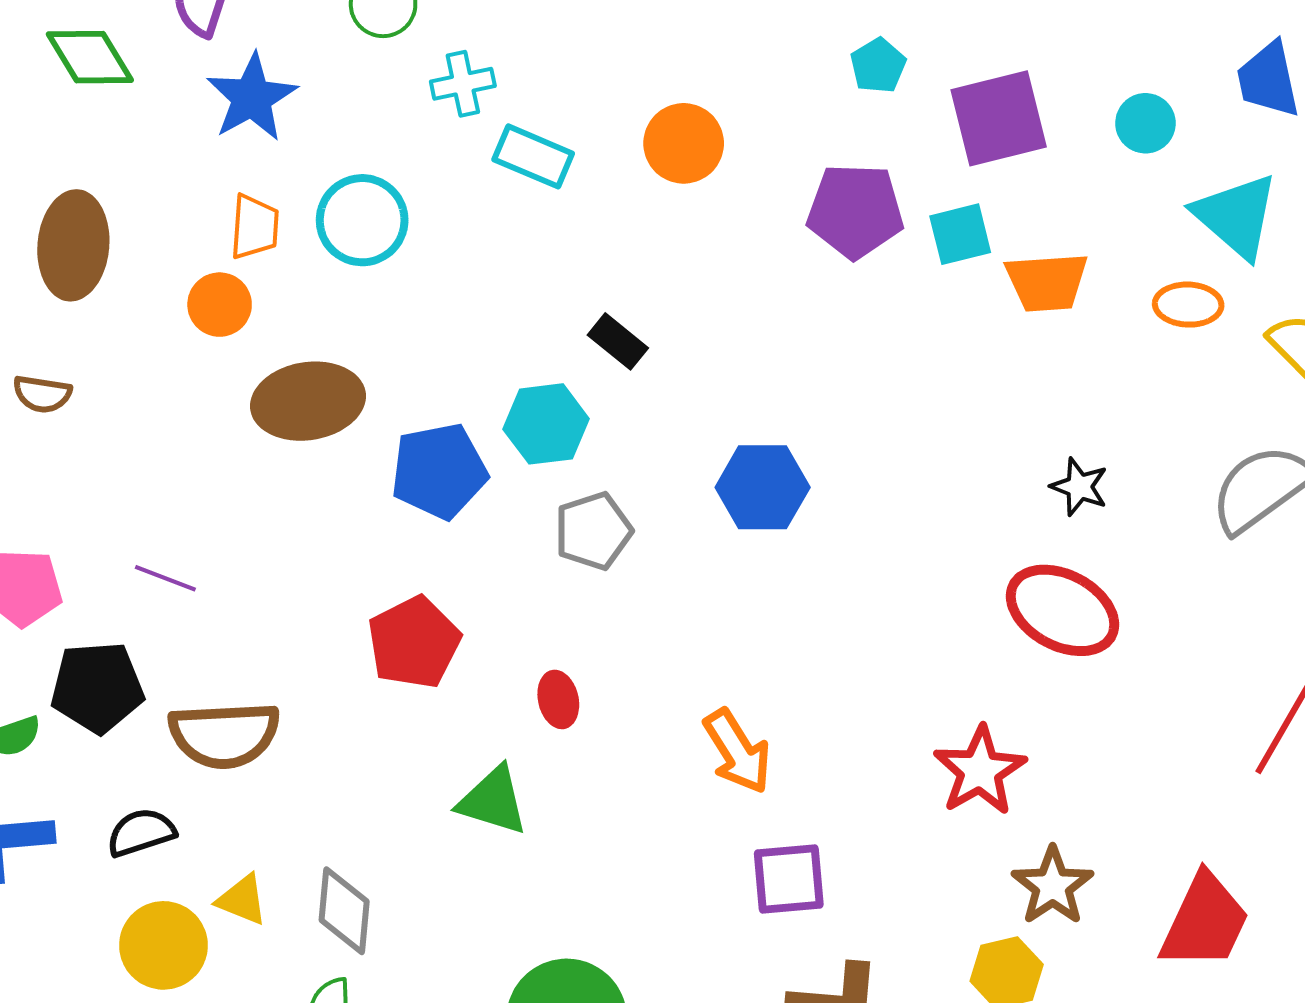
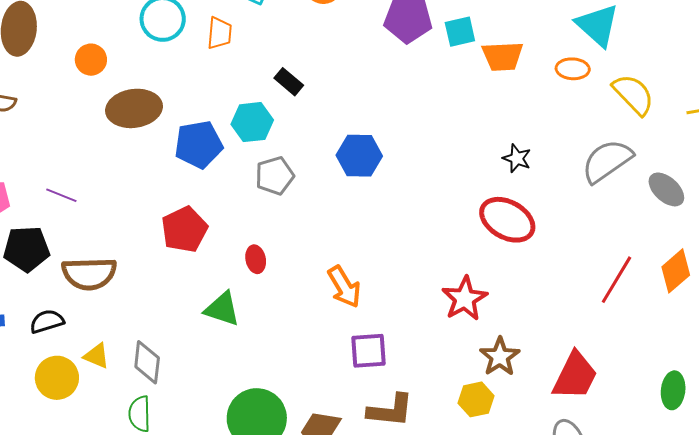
orange trapezoid: (255, 227) -> (219, 33), moved

